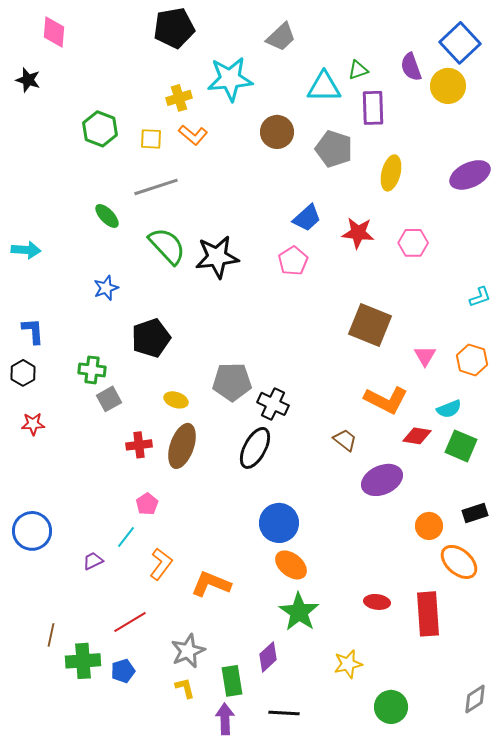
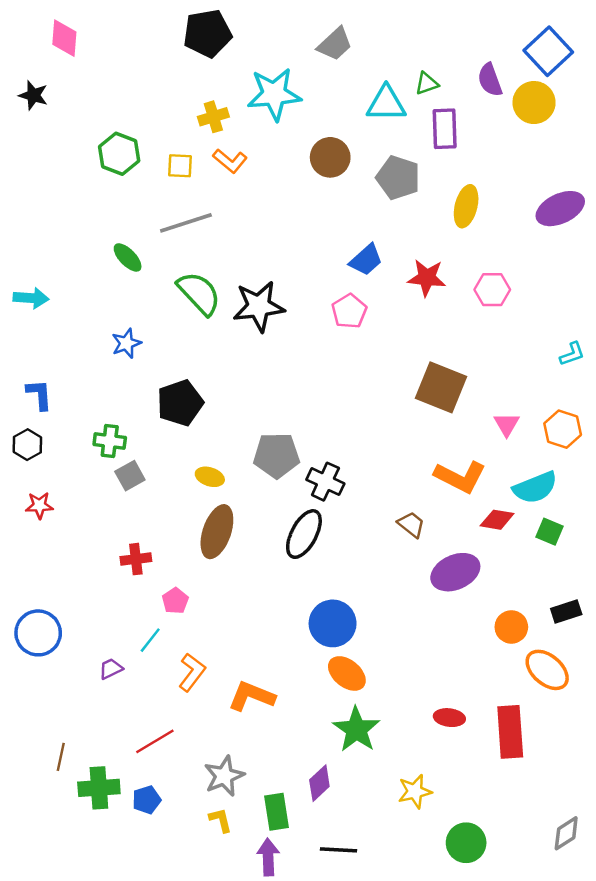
cyan semicircle: (449, 409) -> (535, 488), size x1.5
red cross: (139, 445) -> (136, 559), moved
green square: (461, 446) -> (550, 532), size x0.7

